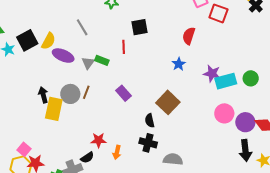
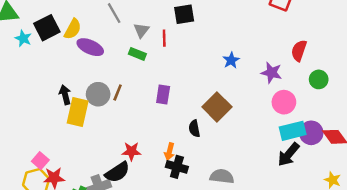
red semicircle: (189, 36) -> (299, 51), moved
gray triangle: (88, 63) -> (141, 30), moved
cyan rectangle: (226, 81) -> (293, 131), moved
purple rectangle: (124, 93) -> (163, 95), turned 49
pink circle: (224, 113) -> (284, 102), moved
black cross: (148, 143) -> (177, 167), moved
black arrow: (245, 150) -> (289, 154), moved, turned 45
orange arrow: (117, 152) -> (169, 152), moved
black semicircle: (87, 158) -> (117, 172), size x1.5

